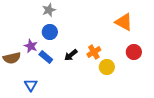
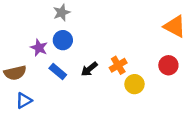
orange triangle: (124, 22) -> (175, 26), moved
purple star: (31, 46) -> (39, 48), moved
blue triangle: (31, 85) -> (24, 100), moved, turned 32

